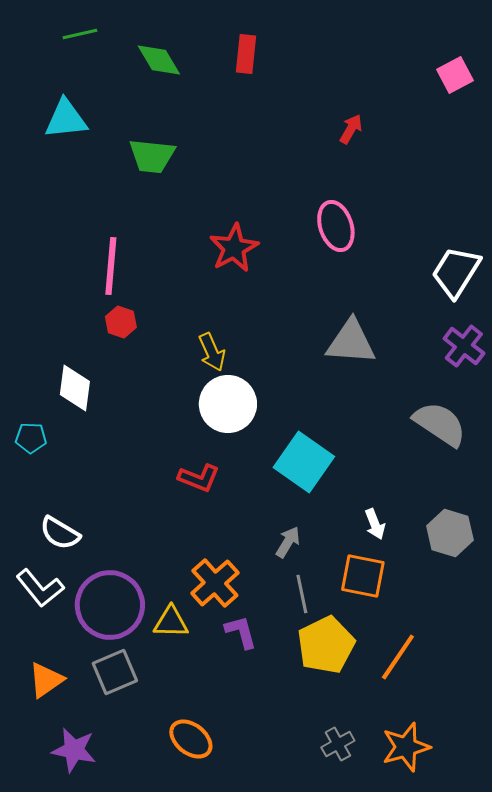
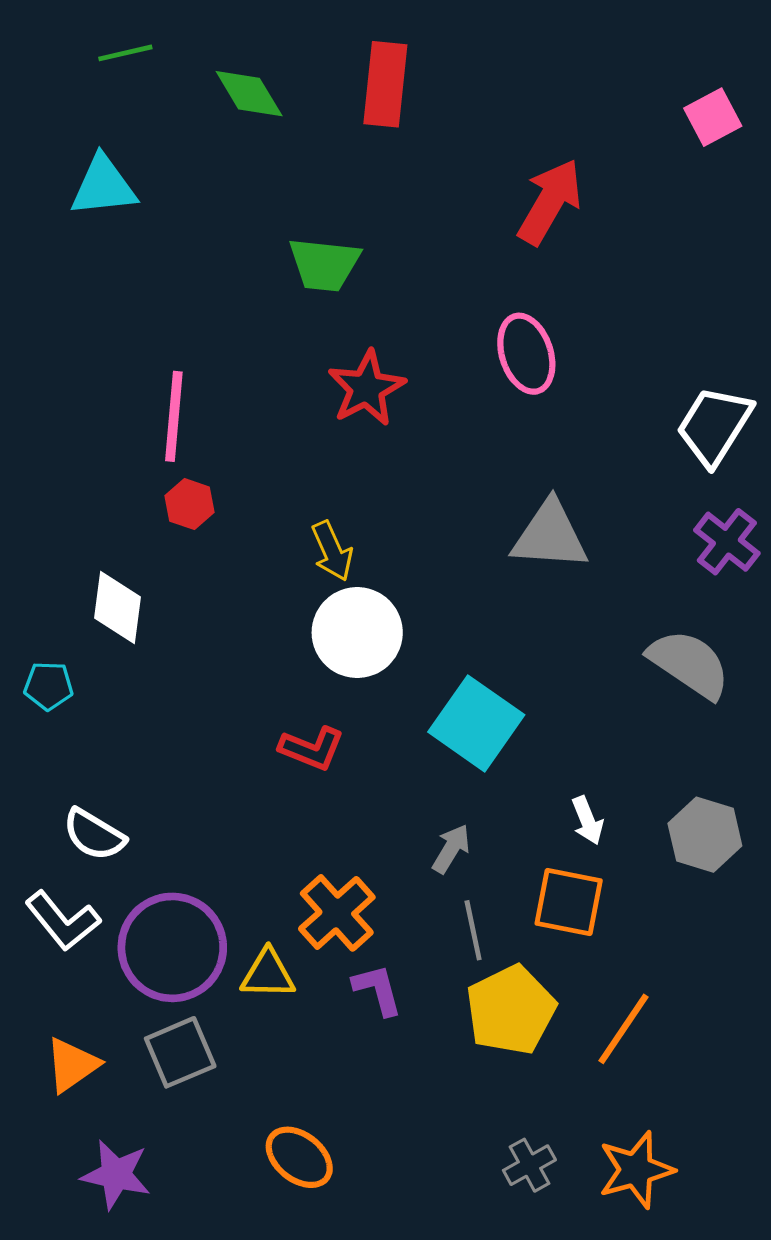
red rectangle: (246, 54) -> (385, 84), size x1.4
red arrow: (351, 129) -> (550, 202), size x1.8
green trapezoid: (152, 156) -> (324, 264), moved

